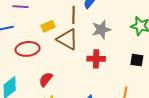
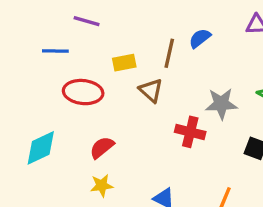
gray star: (101, 30) -> (221, 104), moved
brown triangle: (67, 39) -> (151, 90), size x0.7

